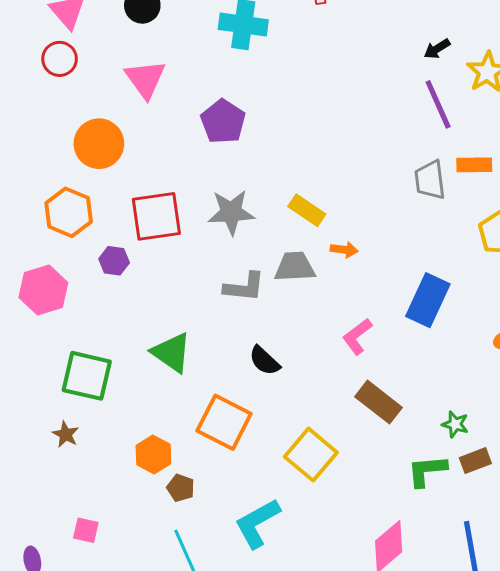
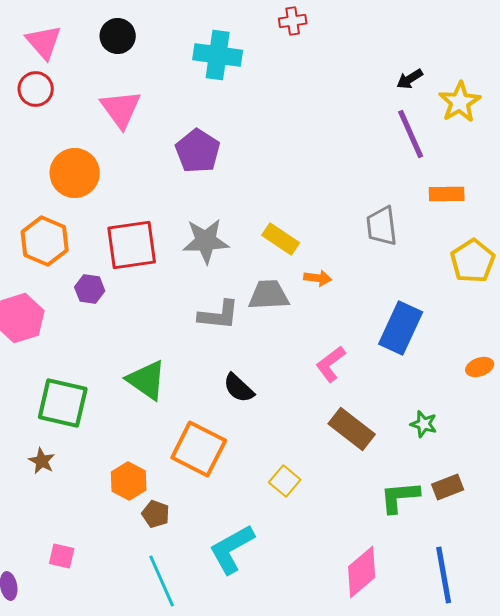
gray trapezoid: (430, 180) -> (382, 226), moved
green star: (455, 424) -> (424, 424), moved
yellow square: (311, 455) -> (285, 481), size x0.6

